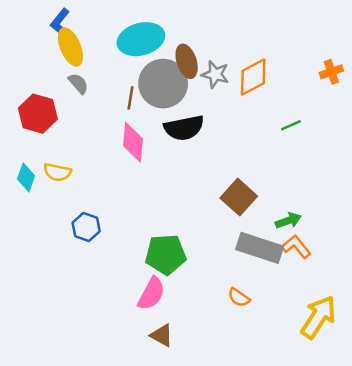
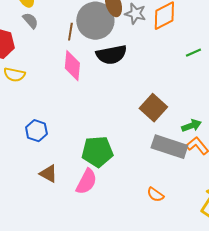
yellow semicircle: (57, 172) -> (14, 75), moved
orange semicircle: (239, 297) -> (155, 195), moved
brown triangle: (162, 335) -> (48, 174), moved

